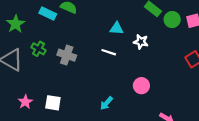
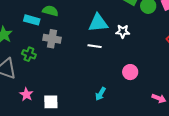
cyan triangle: (117, 28) -> (98, 23), size x1.5
gray cross: (67, 55) -> (52, 39), moved
pink star: (25, 102) -> (26, 94), moved

